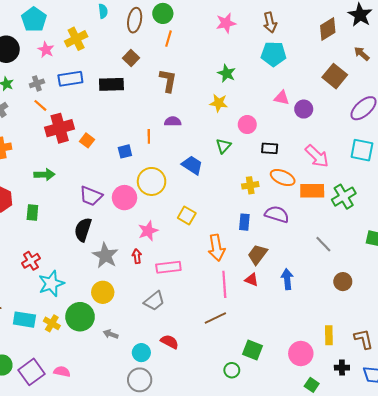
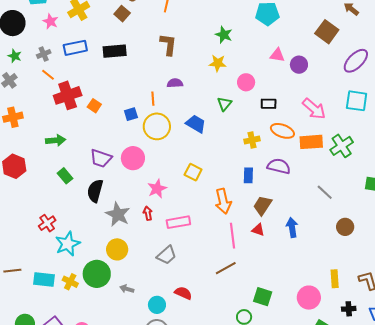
brown square: (131, 58) -> (122, 14), moved
yellow circle: (152, 181) -> (157, 126), moved
green rectangle: (32, 212) -> (65, 176), moved, turned -42

